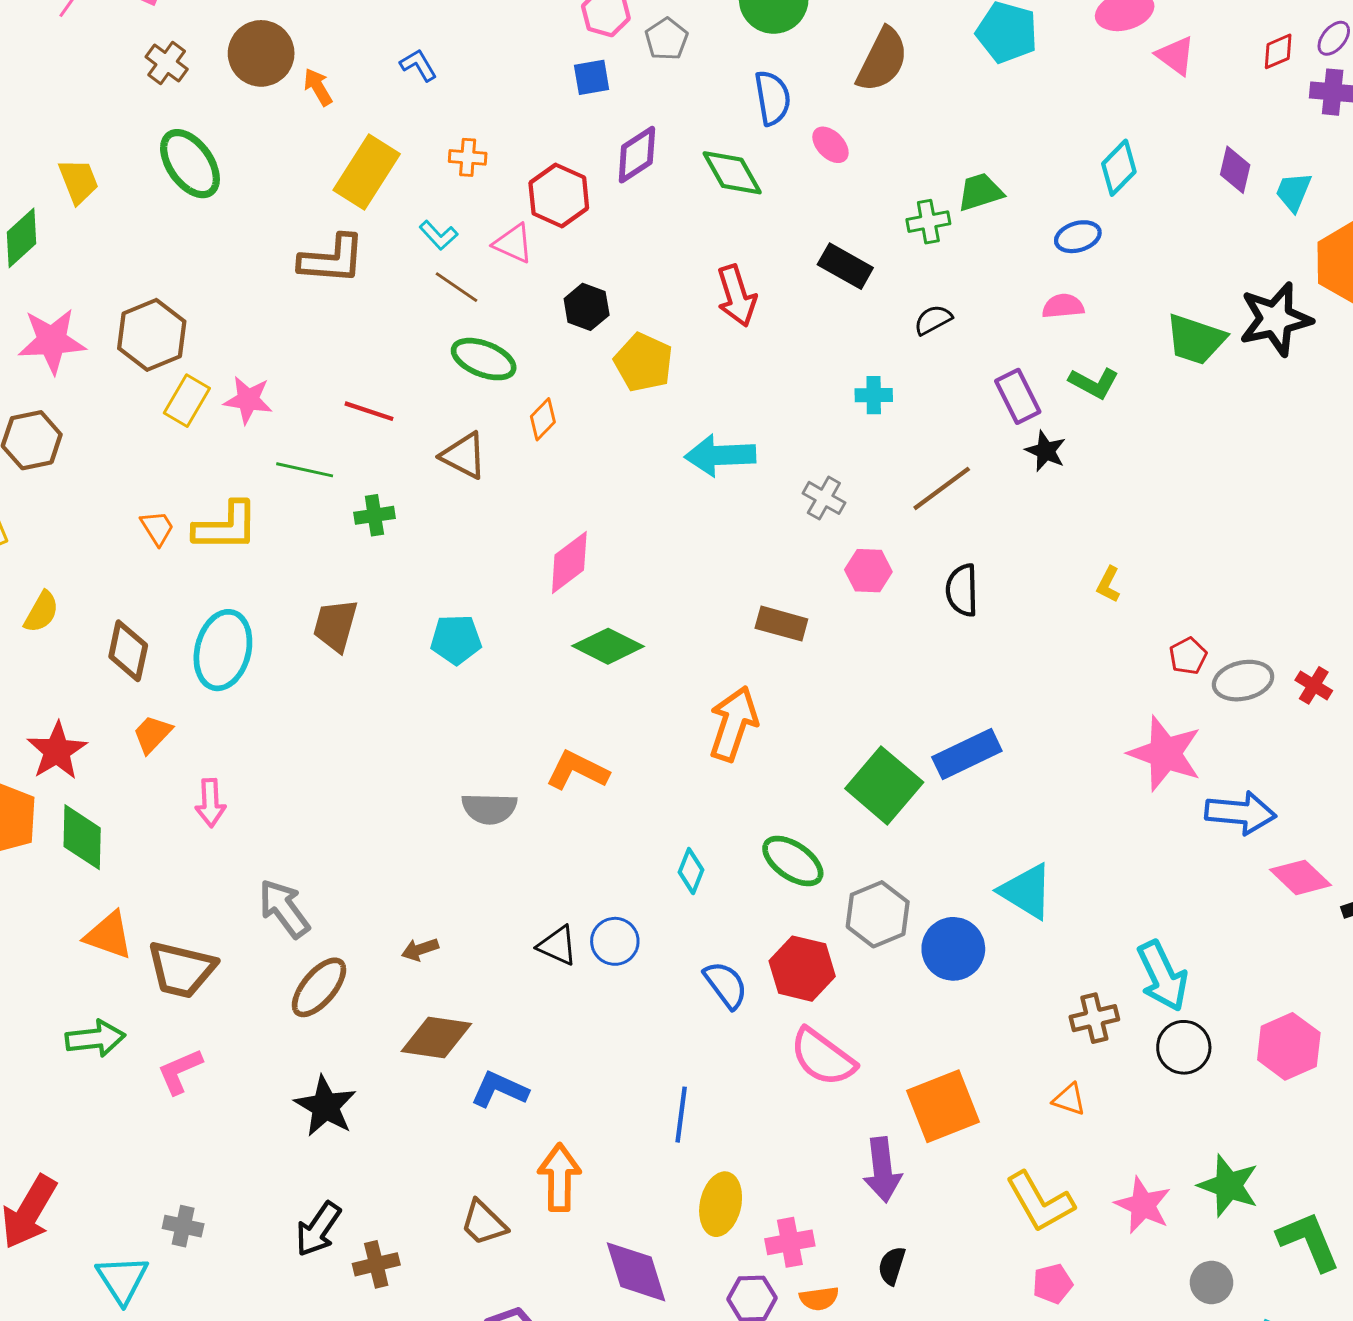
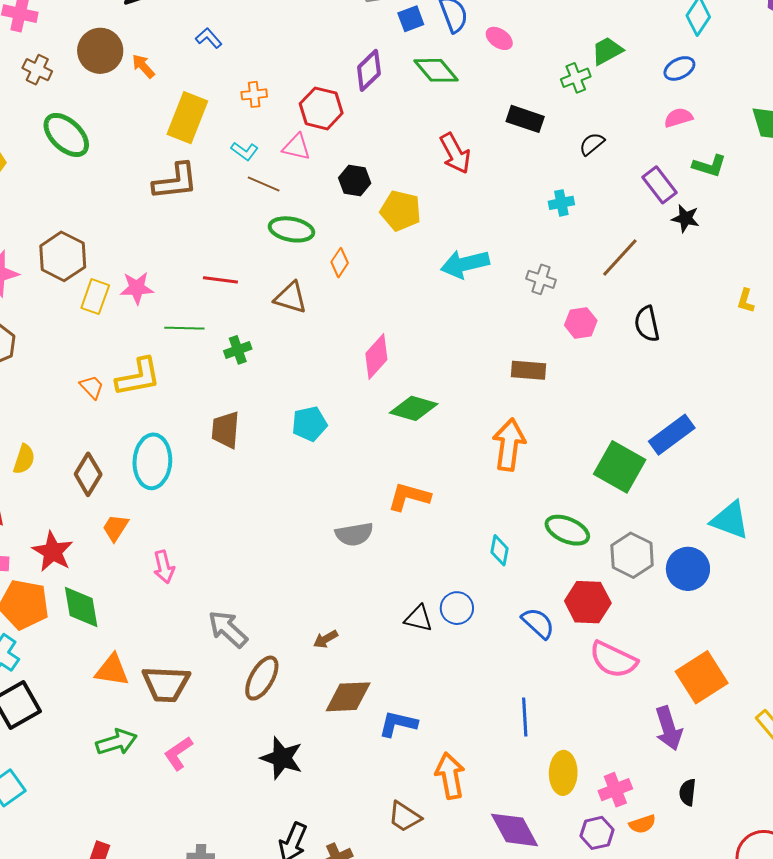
blue square: (592, 77) -> (411, 19), moved
brown diamond: (128, 651) -> (88, 474), turned 30

